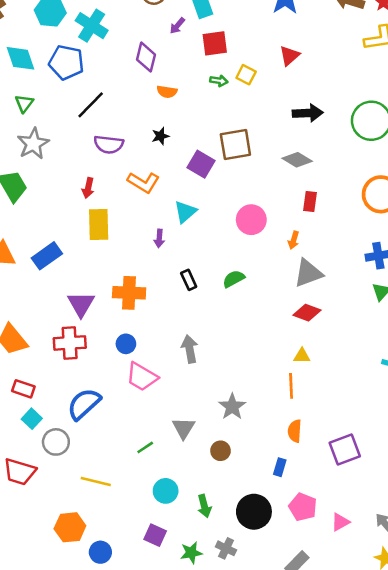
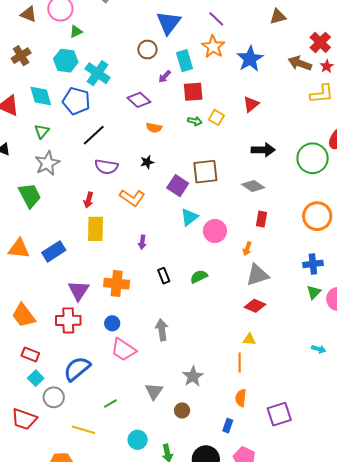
purple diamond: (146, 57) -> (139, 100), turned -65
cyan triangle: (185, 212) -> (189, 217), moved
green line: (145, 447) -> (110, 404), moved

